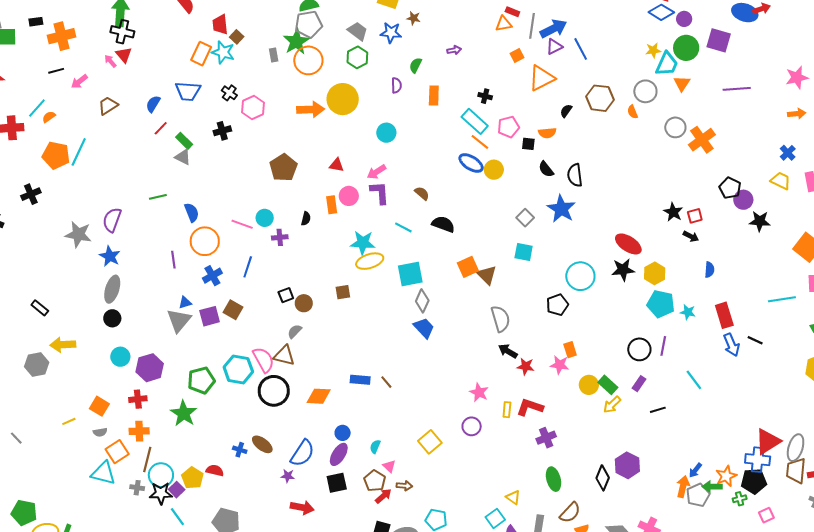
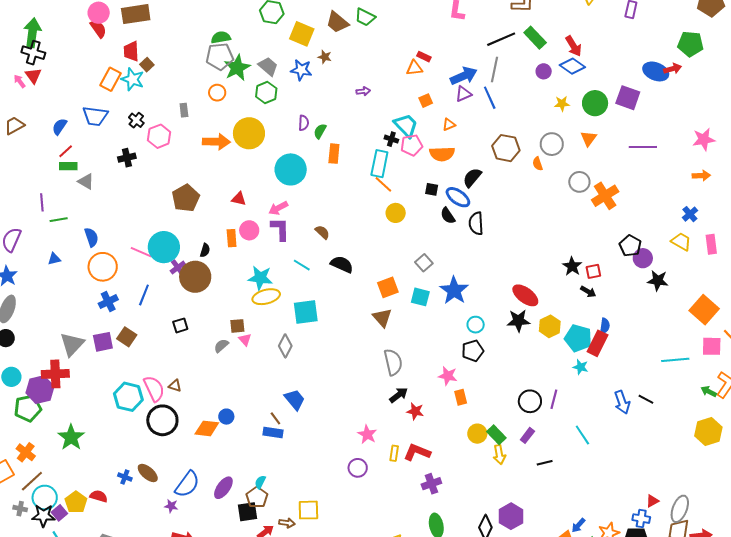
purple circle: (684, 19) -> (544, 71), moved
gray line: (532, 26) -> (494, 69), moved
green star: (296, 42) -> (237, 68), moved
gray rectangle: (274, 55) -> (184, 110), moved
orange circle: (308, 60) -> (217, 93), size x0.6
cyan trapezoid: (667, 64) -> (406, 125), moved, turned -72
green semicircle: (415, 65) -> (320, 131), moved
orange triangle: (542, 78) -> (449, 125), size x0.5
orange rectangle: (434, 96) -> (334, 154), moved
black semicircle: (566, 111) -> (472, 178), moved, size x1.5
cyan rectangle: (475, 121) -> (379, 164), turned 56
pink pentagon: (508, 127) -> (412, 145), moved
cyan circle: (386, 133) -> (291, 169), size x1.6
orange semicircle: (547, 133) -> (442, 154), moved, size x1.4
green rectangle: (184, 141) -> (68, 166), moved, turned -48
blue ellipse: (471, 163) -> (458, 197), moved
blue star: (561, 209) -> (454, 290), moved
cyan circle: (265, 218) -> (164, 247), size x1.8
purple cross: (280, 237) -> (178, 267), turned -35
purple line: (173, 260) -> (42, 202), moved
orange square: (468, 267) -> (388, 287), moved
cyan circle: (580, 276) -> (476, 325), size x0.6
gray diamond: (422, 301) -> (285, 346), moved
blue triangle: (185, 303) -> (54, 259), moved
brown circle: (304, 303) -> (195, 277), moved, size x1.8
cyan pentagon: (661, 304) -> (578, 338), moved
black pentagon: (557, 305) -> (473, 351), moved
red rectangle: (724, 315) -> (597, 343), moved, turned 40
blue trapezoid: (424, 328) -> (295, 400), moved
gray semicircle: (295, 331) -> (221, 346), moved
black arrow: (508, 351) -> (399, 395), turned 108
brown triangle: (284, 356) -> (175, 386), size x0.6
pink star: (560, 365) -> (448, 376), moved
green pentagon: (201, 380) -> (28, 408), moved
blue rectangle: (360, 380) -> (273, 432), moved
red cross: (138, 399) -> (55, 374), moved, size x1.5
yellow arrow: (612, 405) -> (499, 455), turned -60
orange cross: (139, 431) -> (26, 452), turned 36
blue circle: (343, 433) -> (226, 417), moved
red triangle: (768, 441) -> (652, 501), size x0.5
yellow square: (430, 442) -> (308, 510), moved, turned 35
brown line: (147, 459) -> (32, 481), turned 30
blue cross: (758, 460) -> (641, 519), size x0.7
pink triangle: (389, 466) -> (245, 340), moved
brown pentagon: (375, 481) -> (257, 497), moved
black square: (337, 483) -> (247, 512), moved

